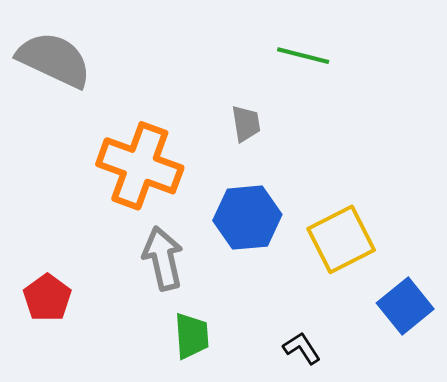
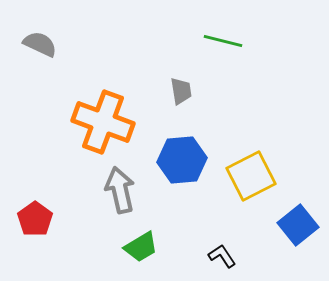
gray semicircle: (54, 60) -> (40, 44), size x0.6
green trapezoid: (192, 336) -> (141, 247), turned 63

